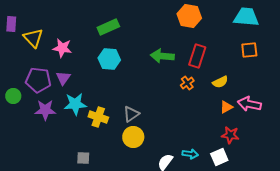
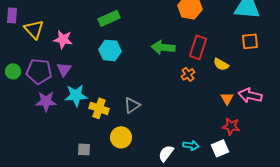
yellow semicircle: (220, 82) -> (221, 64), moved, turned 56
green circle: (13, 96) -> (13, 71), moved
orange triangle: (226, 107) -> (227, 98), turned -32
yellow circle: (133, 137) -> (121, 137), moved

